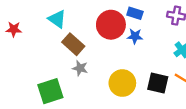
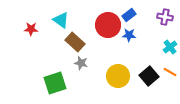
blue rectangle: (135, 13) -> (129, 15), turned -56
red star: (14, 29) -> (31, 29), moved
black square: (158, 83) -> (149, 76), turned 36

